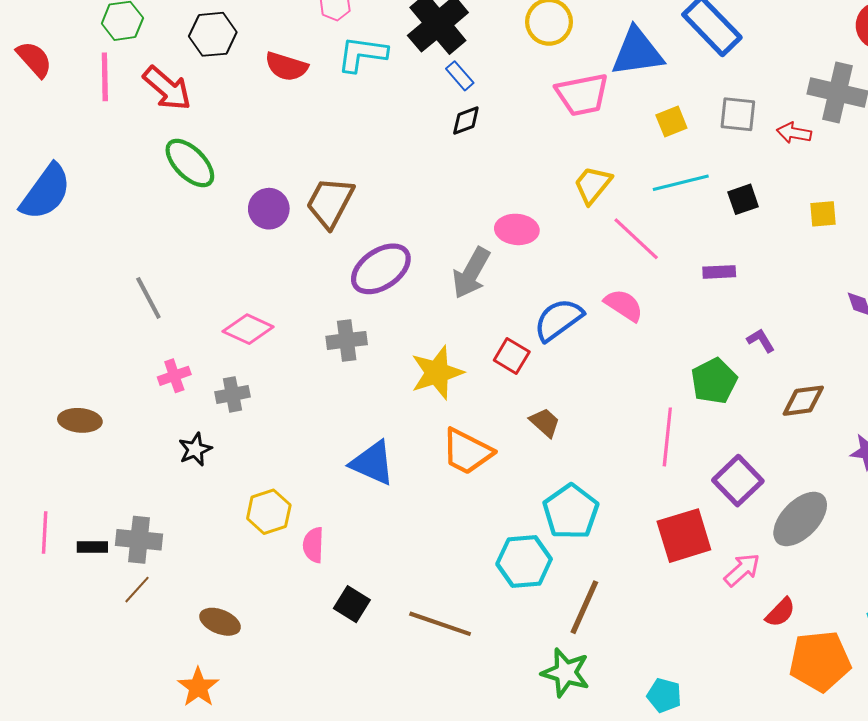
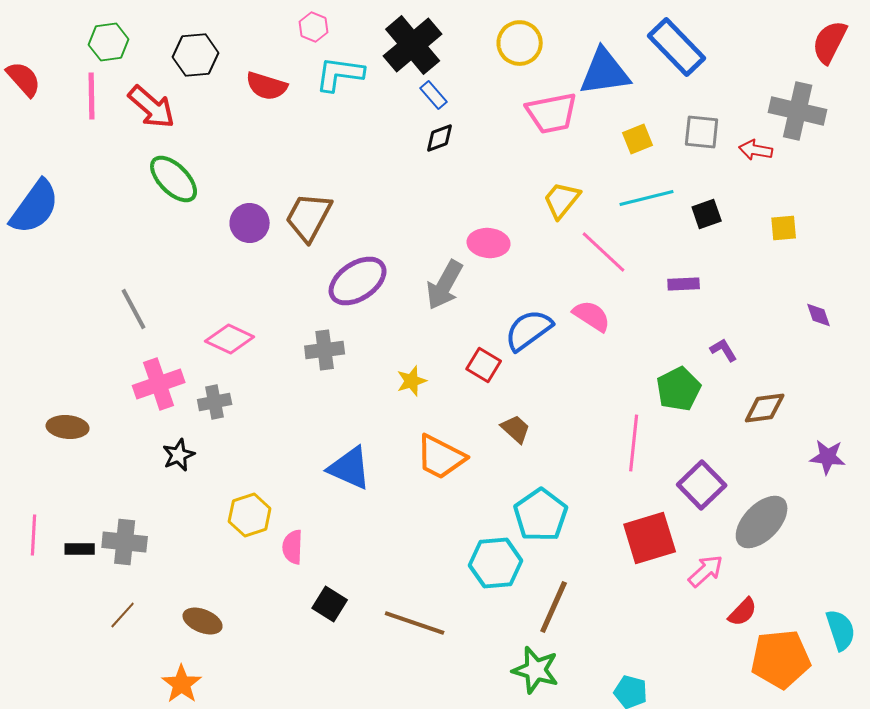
yellow star: (437, 373) -> (412, 381), size x0.6
pink cross: (174, 376) -> (159, 384), size x1.6
brown line: (137, 590) -> (123, 615), moved

